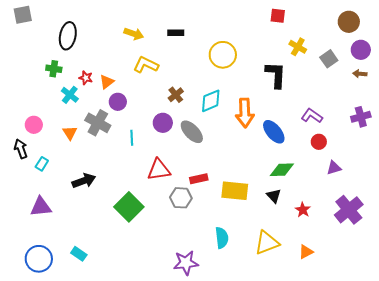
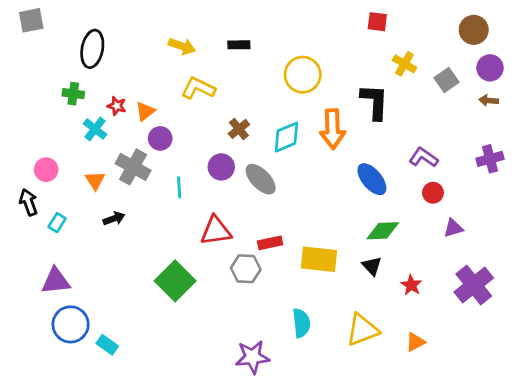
orange arrow: (245, 113) -> (333, 129), moved
black arrow: (84, 181) -> (114, 219), moved, size x0.7
blue circle: (39, 259) -> (71, 324), moved

